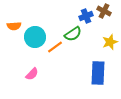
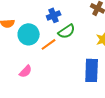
blue cross: (86, 16) -> (54, 15), moved

